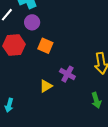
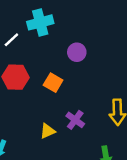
purple circle: (32, 22) -> (77, 52), moved

